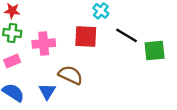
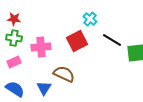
red square: (86, 36) -> (77, 41), turned -30

